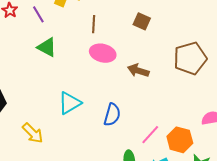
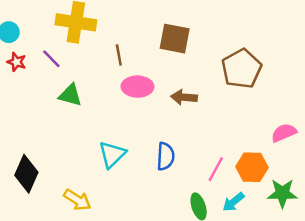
brown square: (142, 21) -> (175, 39), size x1.5

